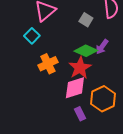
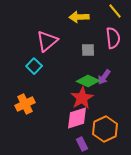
gray square: (86, 20) -> (88, 50), turned -32
orange cross: (48, 64) -> (25, 104), moved

